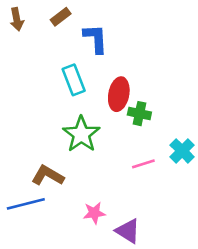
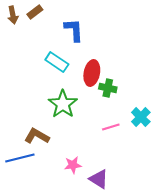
brown rectangle: (61, 17) -> (35, 12), moved
cyan rectangle: (74, 80) -> (57, 62), turned -35

